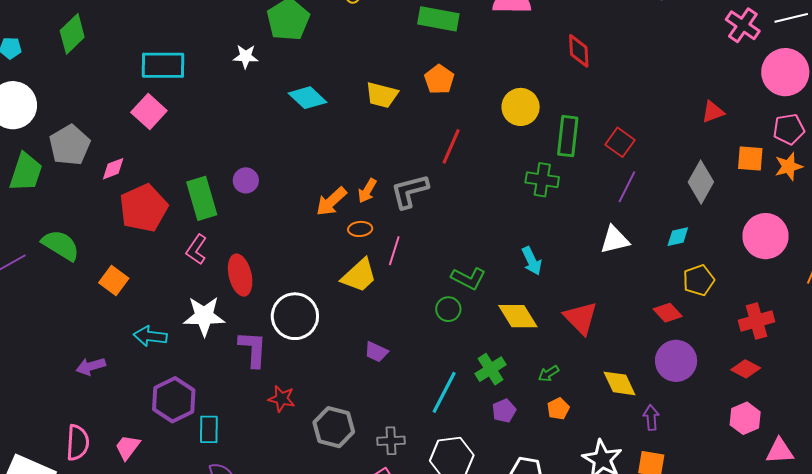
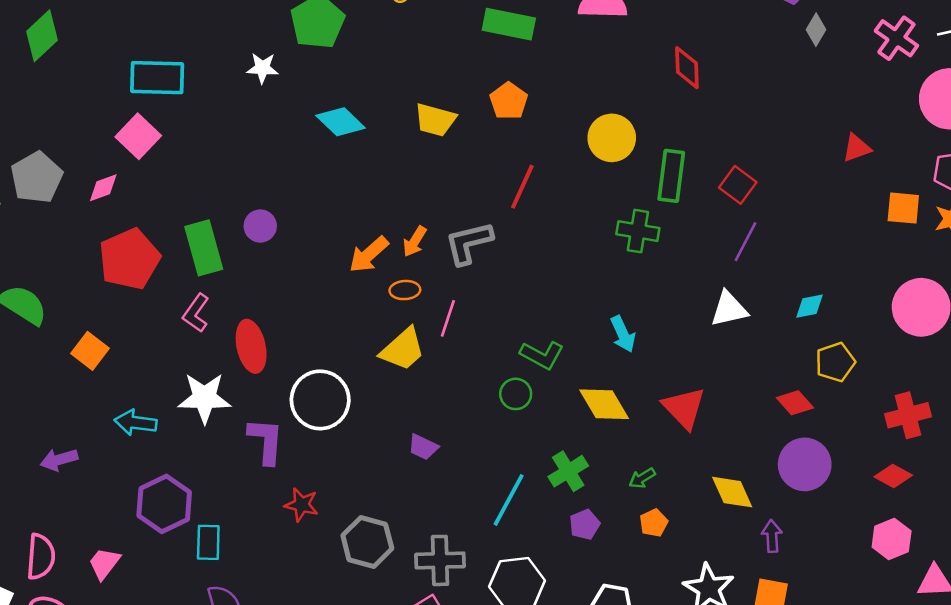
pink diamond: (113, 169) -> (103, 188), moved
gray diamond: (701, 182) -> (816, 30), moved, size x0.6
gray cross: (391, 441) -> (440, 560), size x1.4

